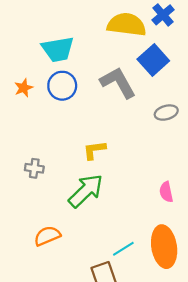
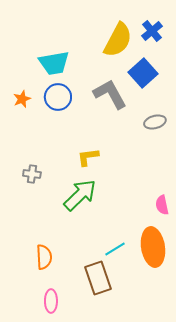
yellow semicircle: (127, 25) -> (118, 40), turned 111
pink semicircle: (166, 192) -> (162, 205), moved
orange semicircle: (47, 236) -> (44, 257), moved, turned 110

